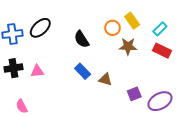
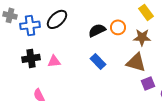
orange circle: (113, 28) -> (118, 27), moved
black semicircle: (82, 39) -> (97, 30), turned 96
brown triangle: (105, 79) -> (136, 62), moved, size x1.5

